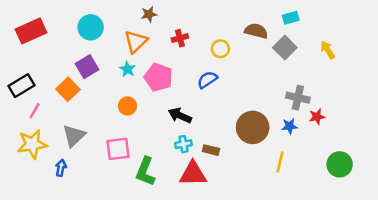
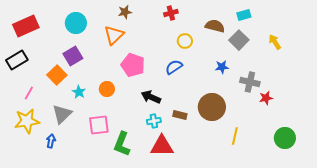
red cross: (180, 38) -> (171, 13), moved
cyan star: (127, 69) -> (79, 92), moved
black rectangle: (21, 86) -> (17, 60), moved
blue star: (290, 126) -> (222, 67), moved
brown rectangle: (211, 150) -> (180, 115), moved

